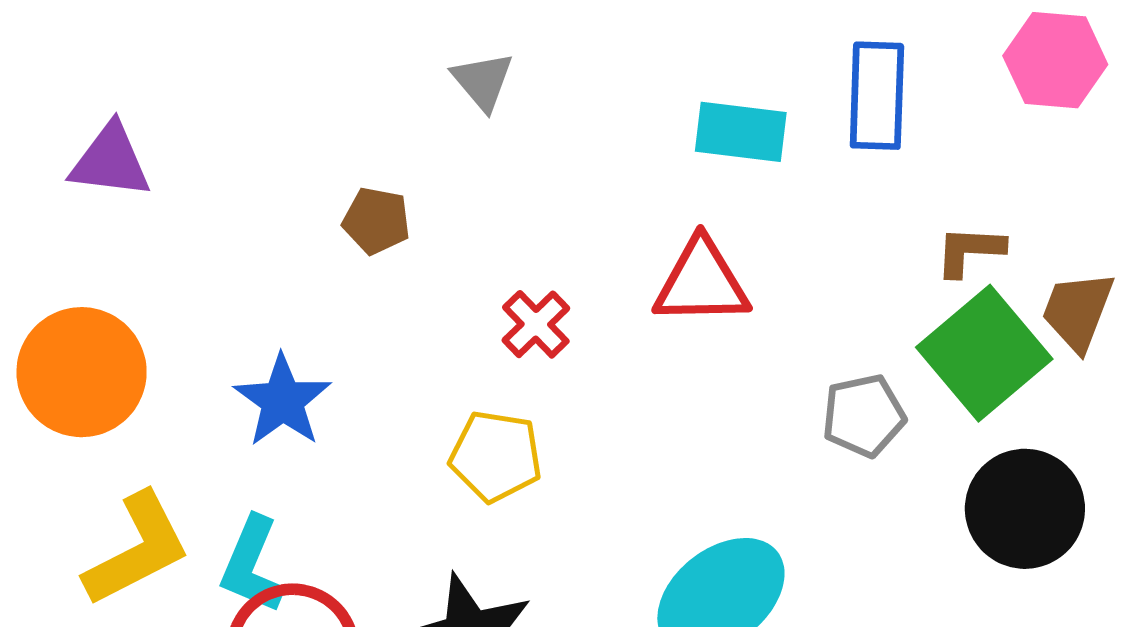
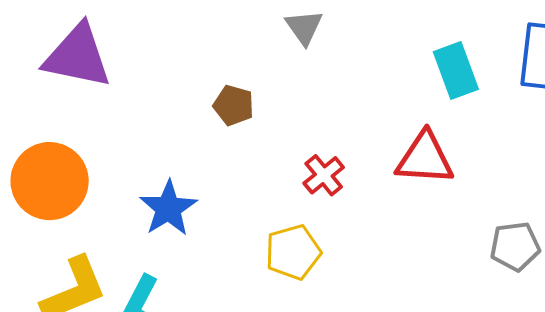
cyan rectangle: (741, 132) -> (456, 70), turned 58
purple triangle: (110, 161) -> (77, 56), size x1.4
yellow pentagon: (496, 456) -> (293, 252), turned -30

